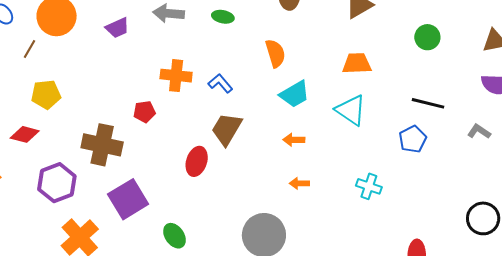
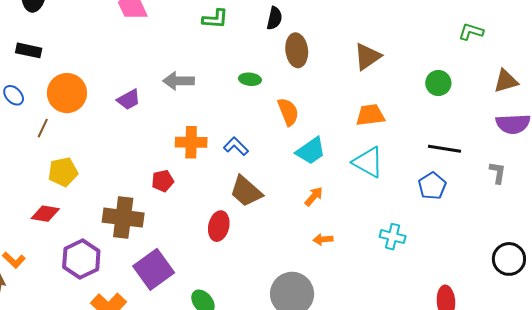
green ellipse: (223, 17) -> (250, 79), moved
brown trapezoid: (227, 129) -> (246, 191), turned -75
gray L-shape: (479, 131) -> (498, 173), turned 70
orange arrow: (294, 140) -> (314, 196), turned 135

